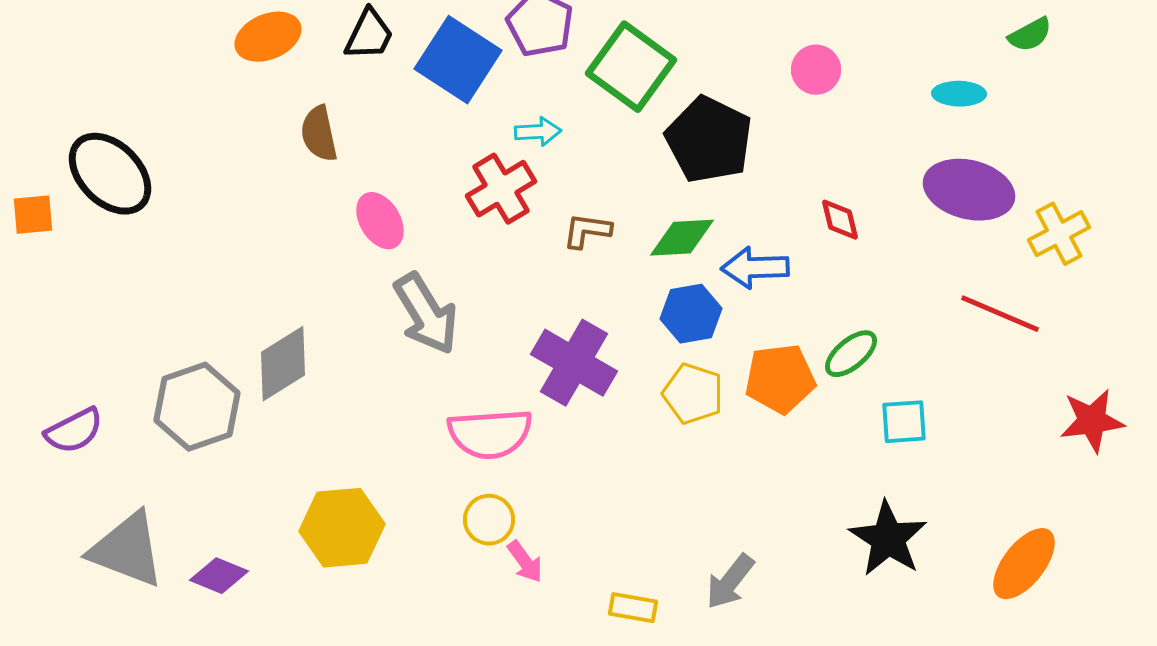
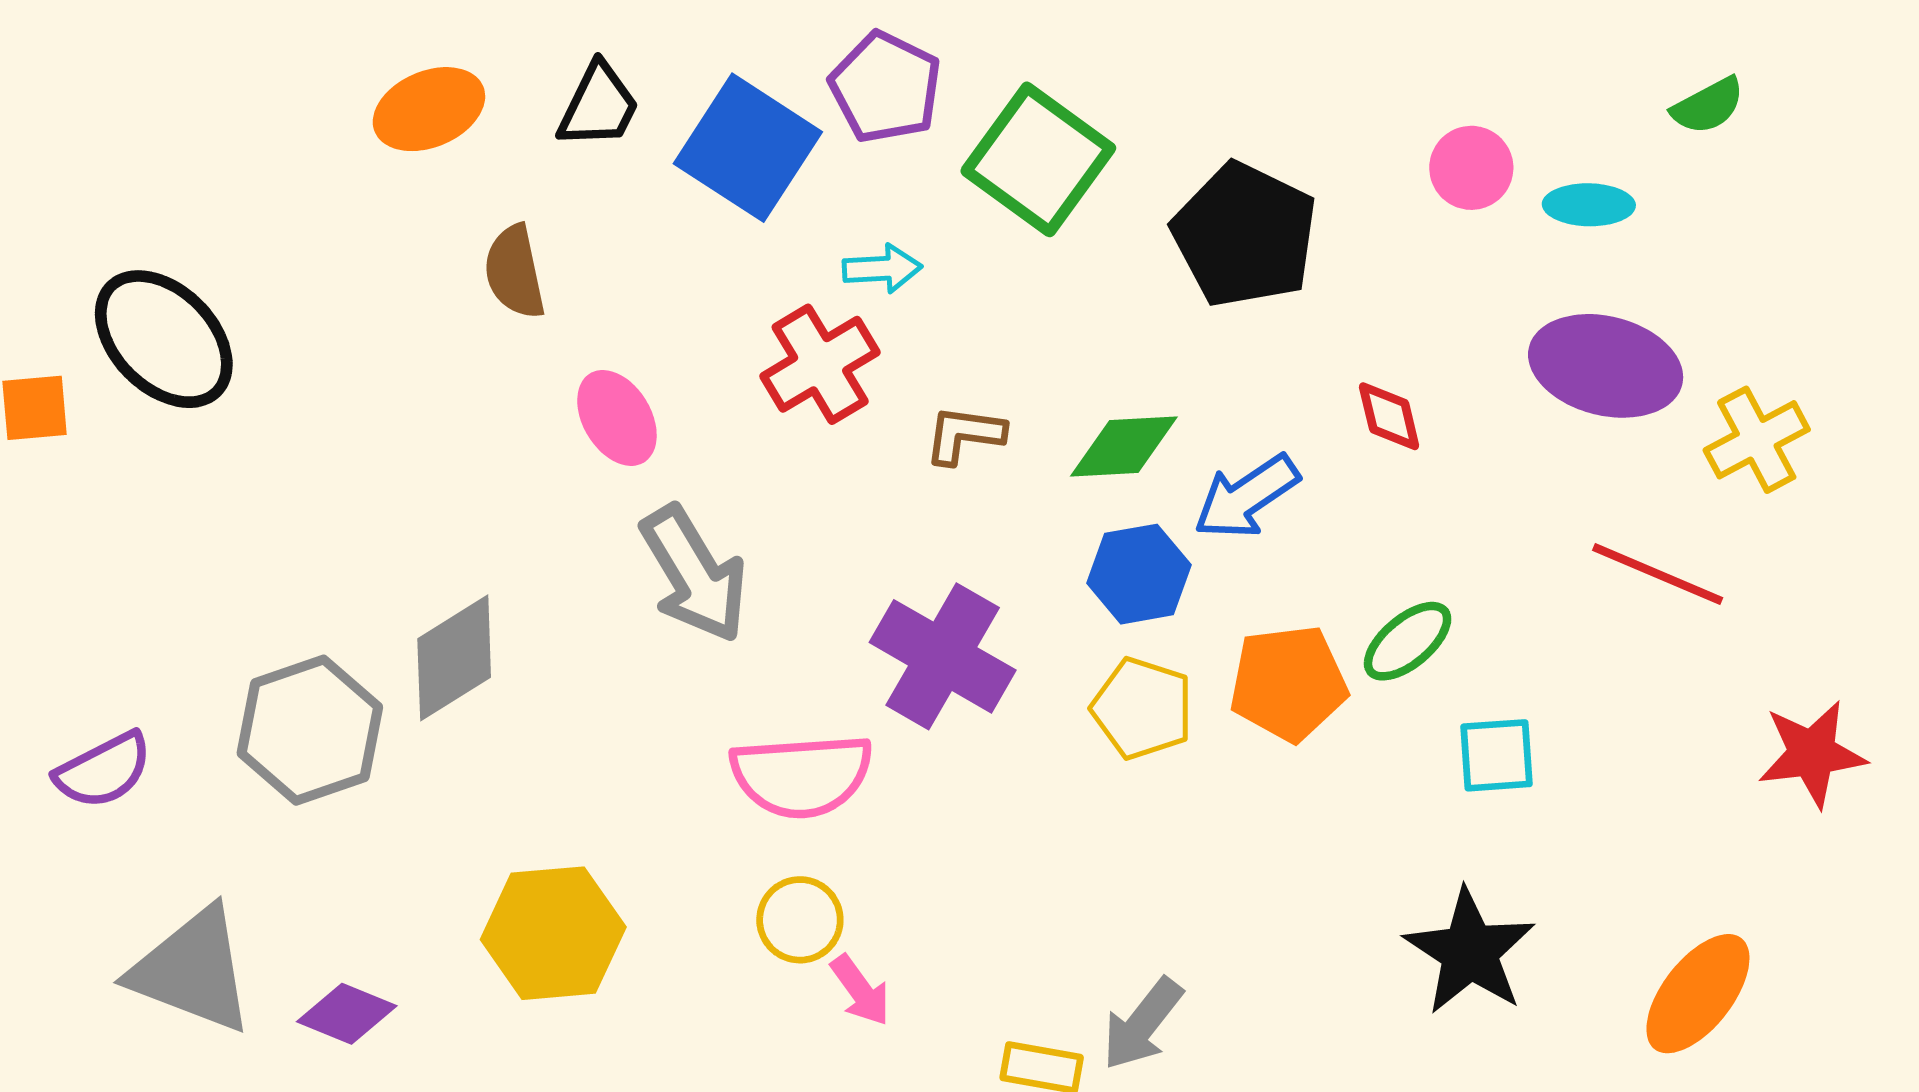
pink circle: (816, 70) -> (1471, 168), moved
black pentagon: (709, 140) -> (1245, 235), moved
blue arrow: (755, 268) -> (1246, 497), turned -32
gray arrow: (730, 582) -> (1142, 1024), moved

